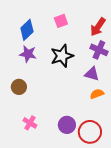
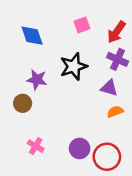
pink square: (61, 21) -> (82, 25), moved
blue diamond: (27, 30) -> (32, 36), turned -65
purple star: (28, 54) -> (37, 80), moved

